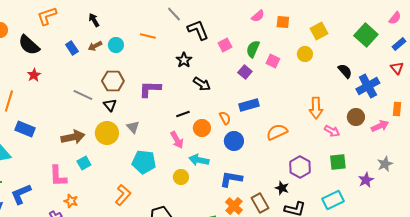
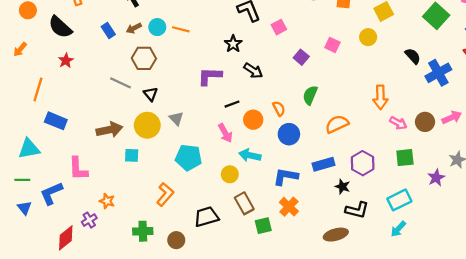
orange line: (148, 36) -> (181, 29), moved
green semicircle: (253, 49) -> (310, 95), moved
brown hexagon: (113, 81) -> (144, 58), moved
purple L-shape: (150, 89) -> (210, 76), moved
blue rectangle: (249, 105) -> (324, 164), moved
brown circle: (356, 117) -> (425, 122), moved
cyan square: (84, 163) -> (132, 155), moved, turned 32
pink L-shape: (58, 176) -> (78, 169), moved
brown rectangle: (260, 203) -> (244, 203), moved

